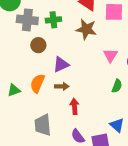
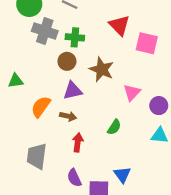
brown star: (86, 29) -> (102, 69), moved
brown circle: (38, 45) -> (67, 61), moved
green semicircle: (117, 86) -> (114, 127), moved
green triangle: (14, 90) -> (16, 81), moved

